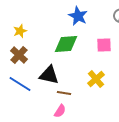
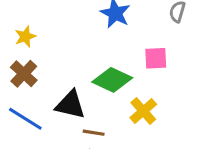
green diamond: (66, 44) -> (112, 80), moved, turned 30

